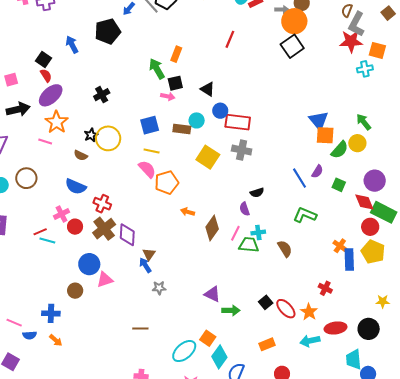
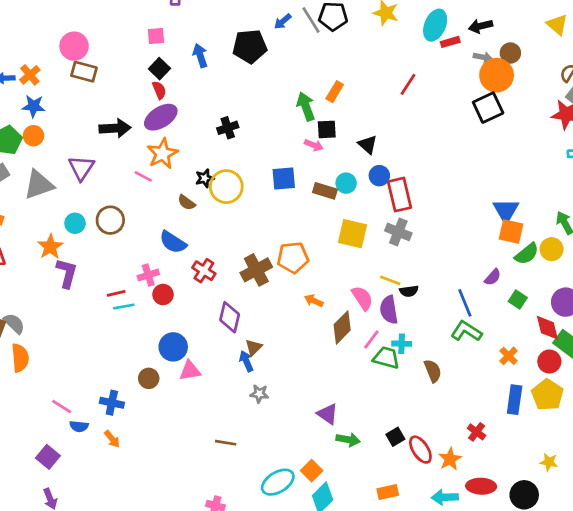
pink square: (11, 80) -> (156, 36), moved
red rectangle: (238, 122) -> (400, 195), turned 60
yellow line: (152, 151) -> (390, 280), moved
yellow square: (208, 157) -> (353, 234), turned -30
pink semicircle: (147, 169) -> (362, 298), moved
blue line: (300, 178) -> (465, 303), moved
purple semicircle: (245, 209) -> (389, 310), size x1.5
brown cross: (104, 229) -> (256, 270), moved
cyan line: (47, 240) -> (124, 307), turned -35
orange cross: (340, 246) -> (509, 356), moved

